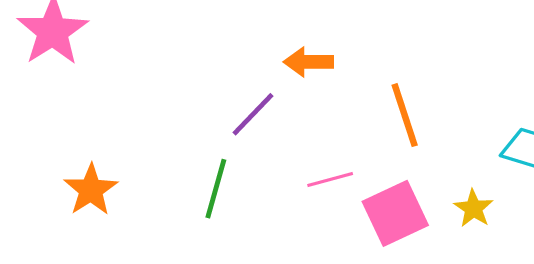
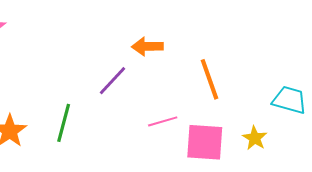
green line: (216, 189) -> (64, 123), moved
pink square: (395, 213) -> (205, 142), turned 30

